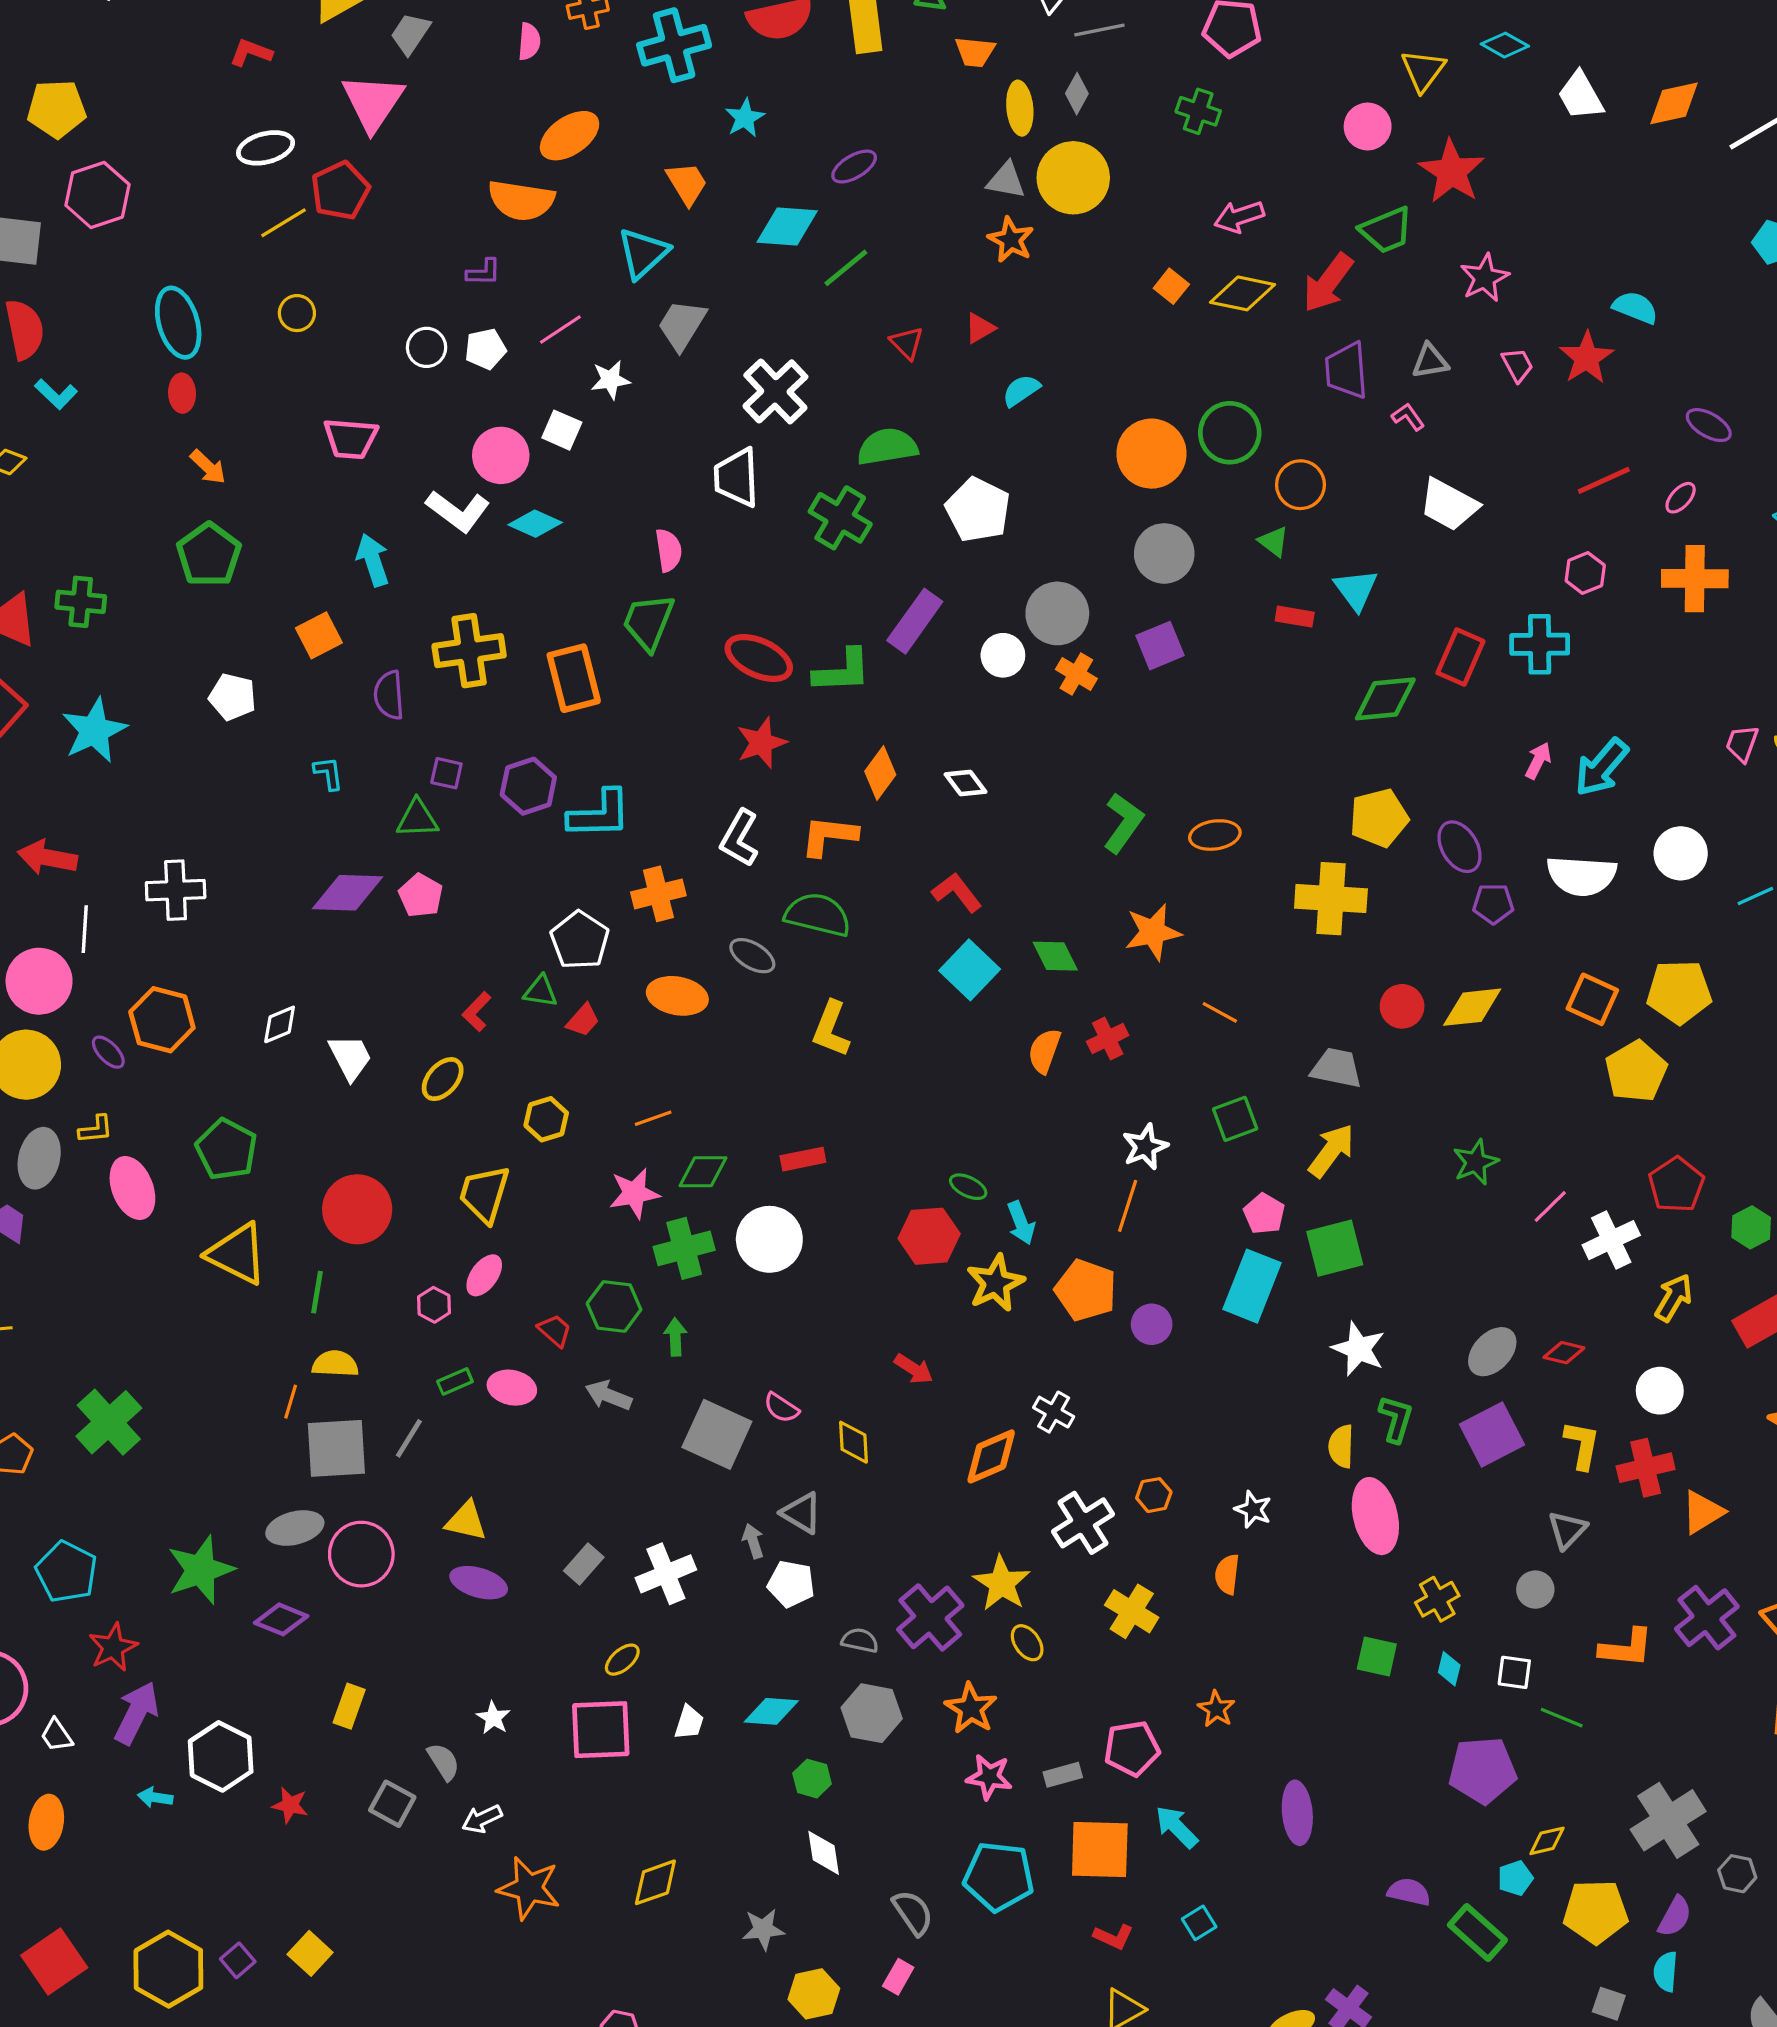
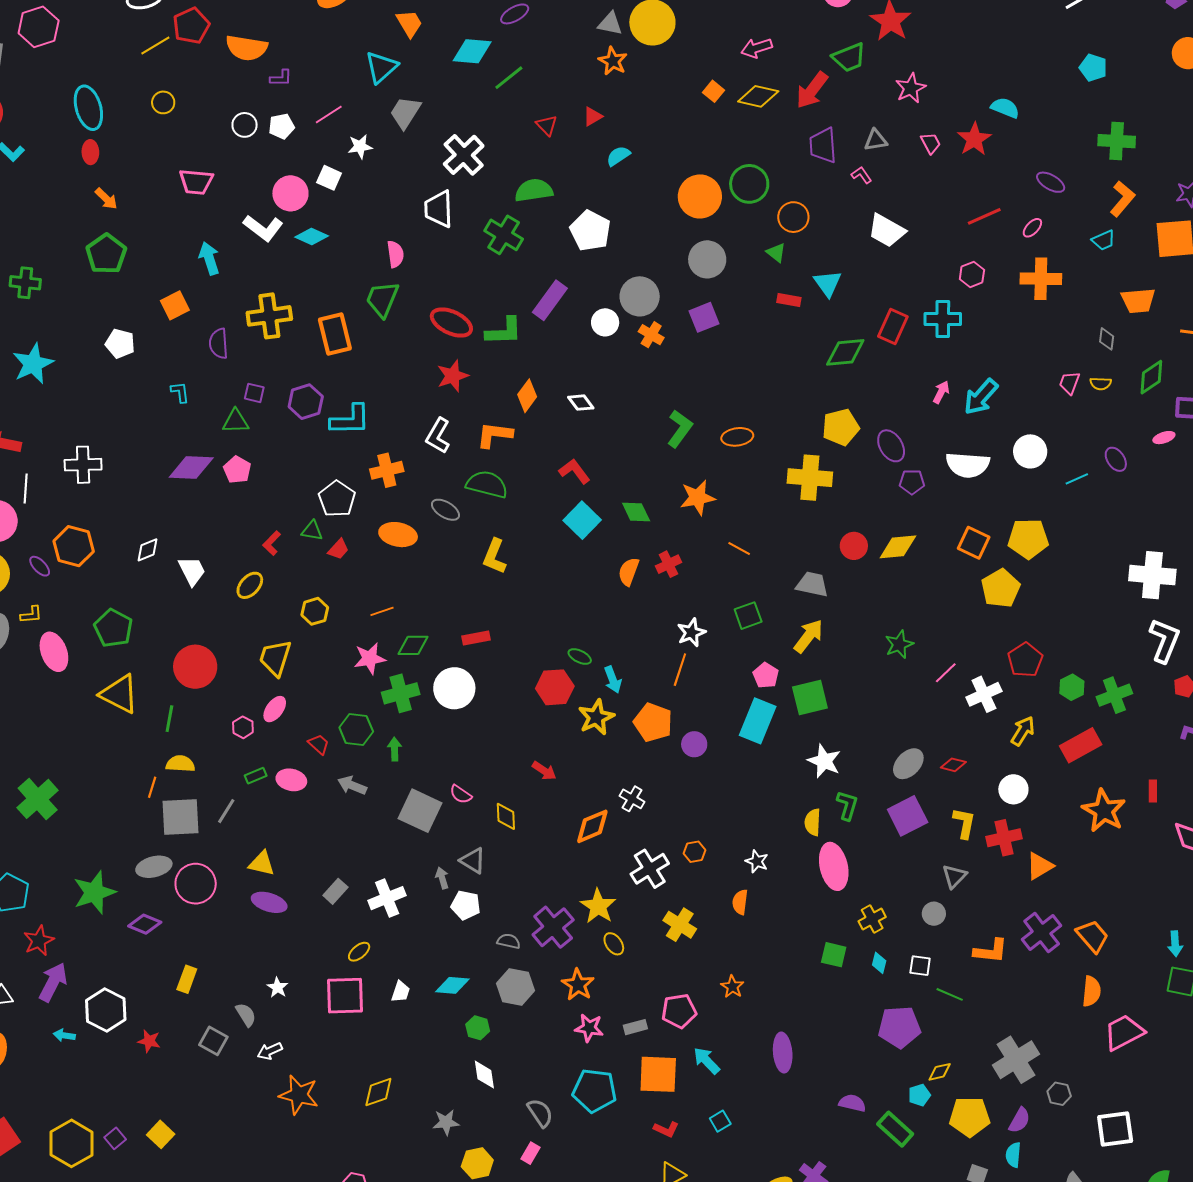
orange semicircle: (521, 200) -> (247, 48), moved

